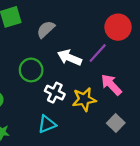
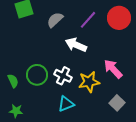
purple line: (98, 53) -> (88, 20), moved
green circle: (31, 70) -> (37, 75), moved
cyan triangle: (47, 124) -> (66, 104), moved

